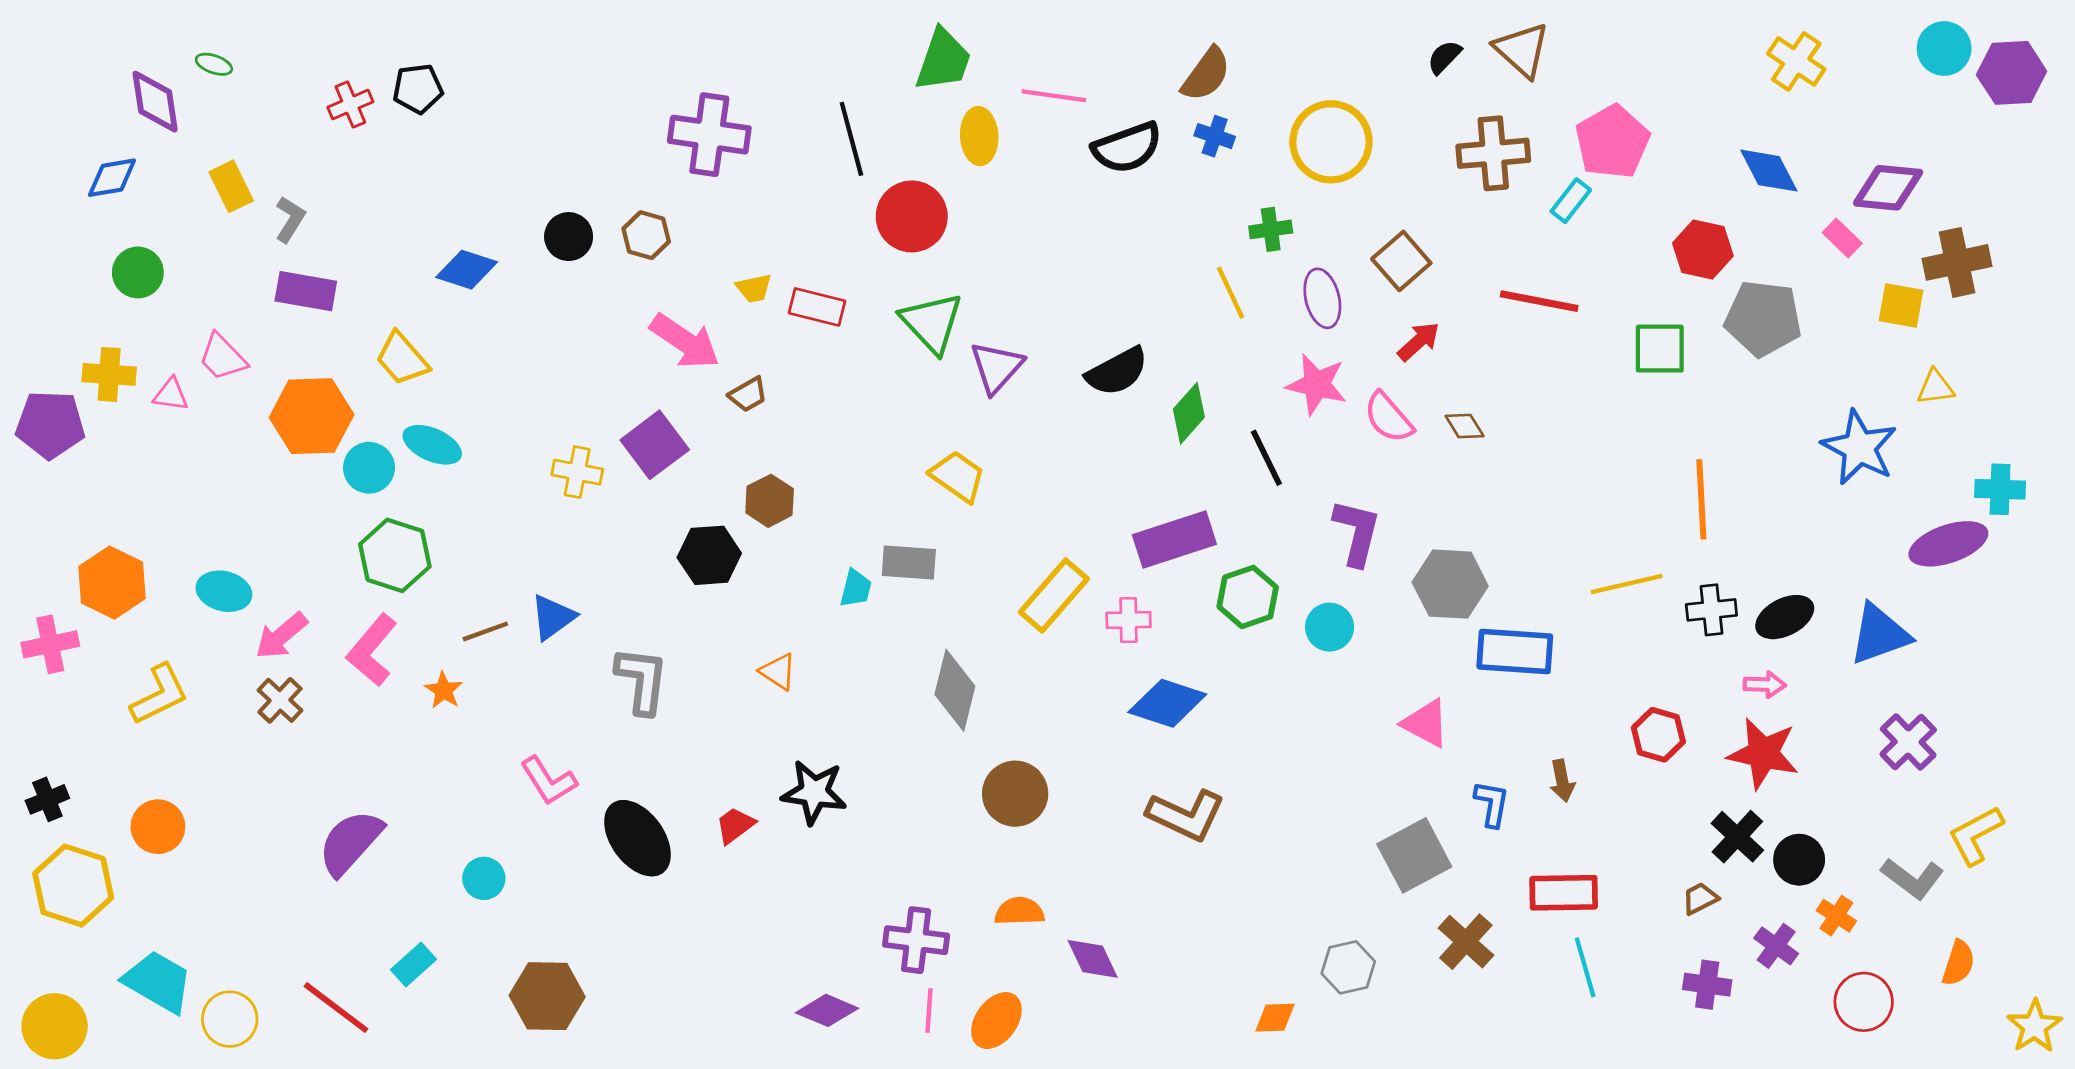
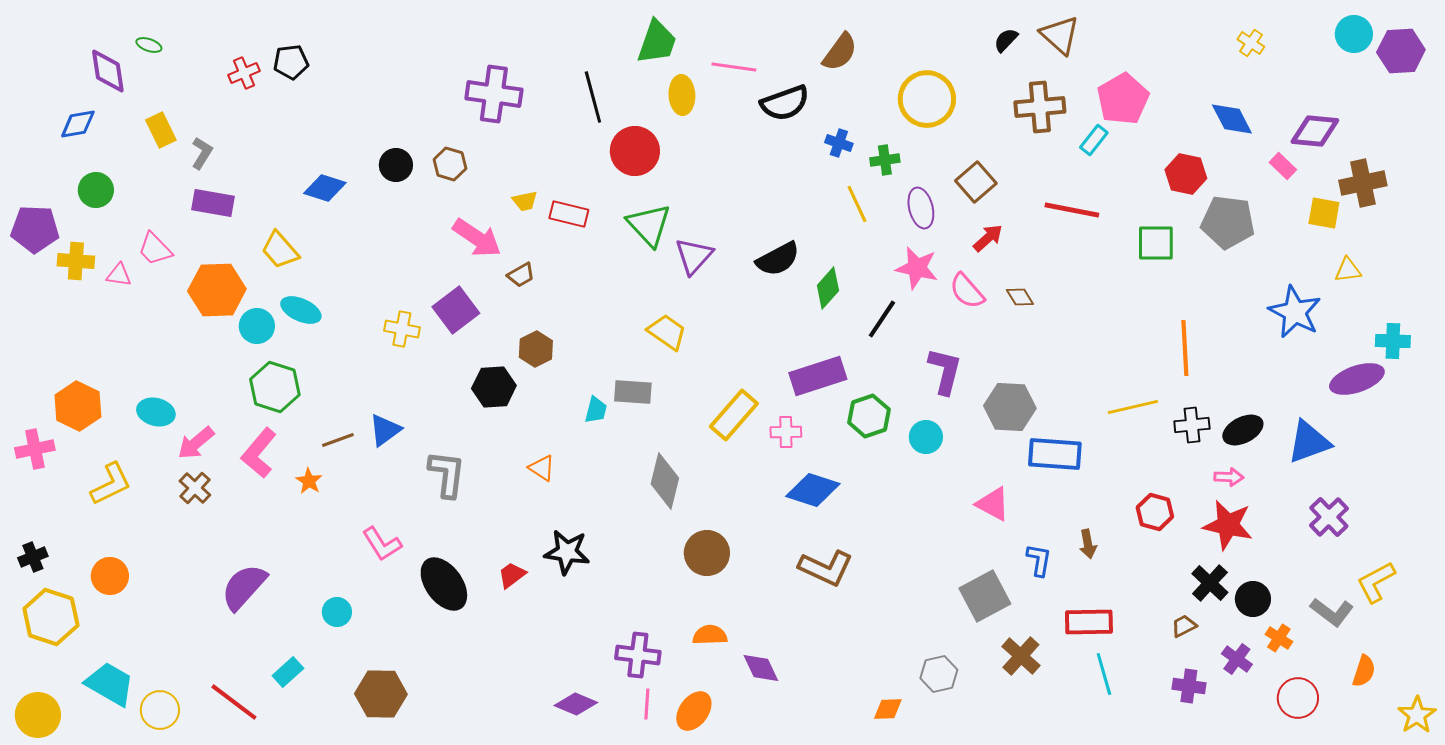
yellow cross: (1796, 61) -> (1251, 43), size x0.7
blue cross: (1215, 136) -> (839, 143), moved
purple pentagon: (50, 425) -> (35, 229), moved
black line: (1266, 458) -> (882, 319), turned 60

